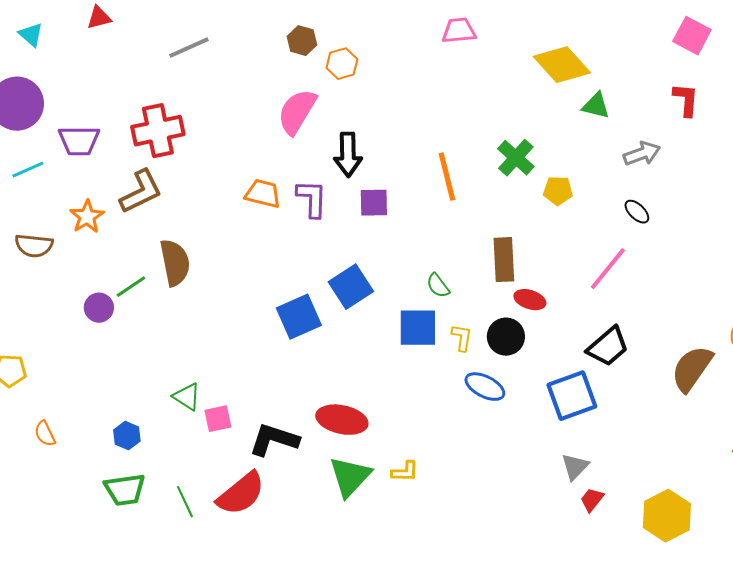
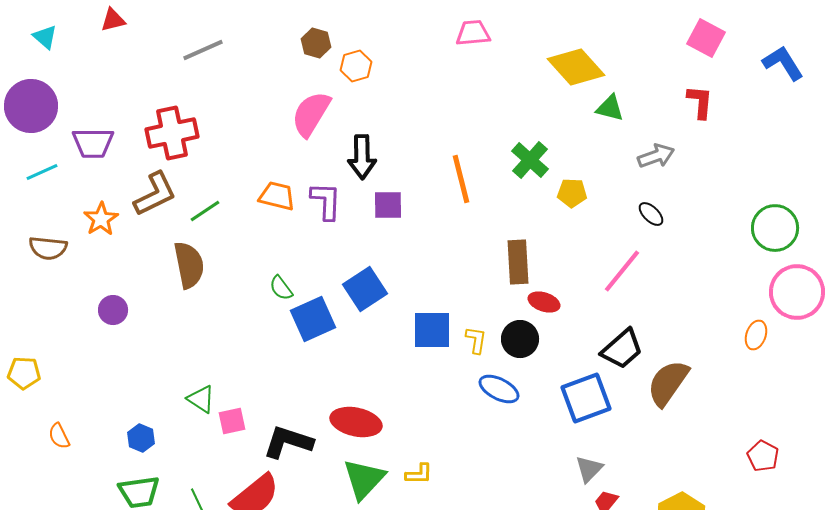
green semicircle: (438, 286) -> (281, 288), moved
green line: (131, 287) -> (205, 211), moved
brown semicircle: (692, 369) -> (668, 383), moved

